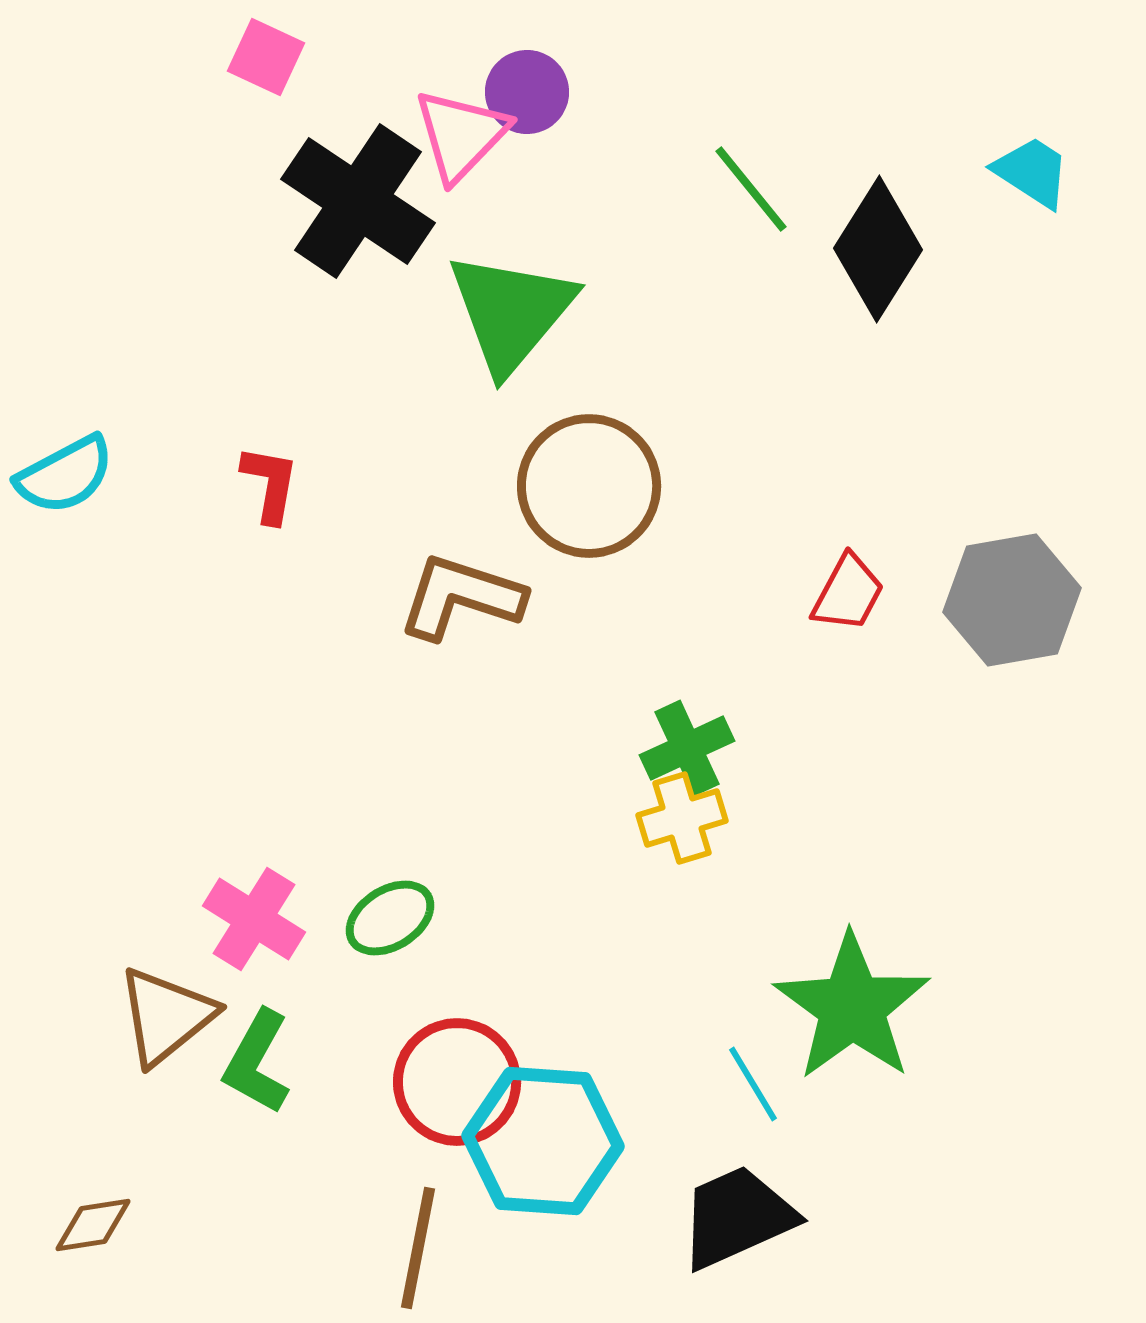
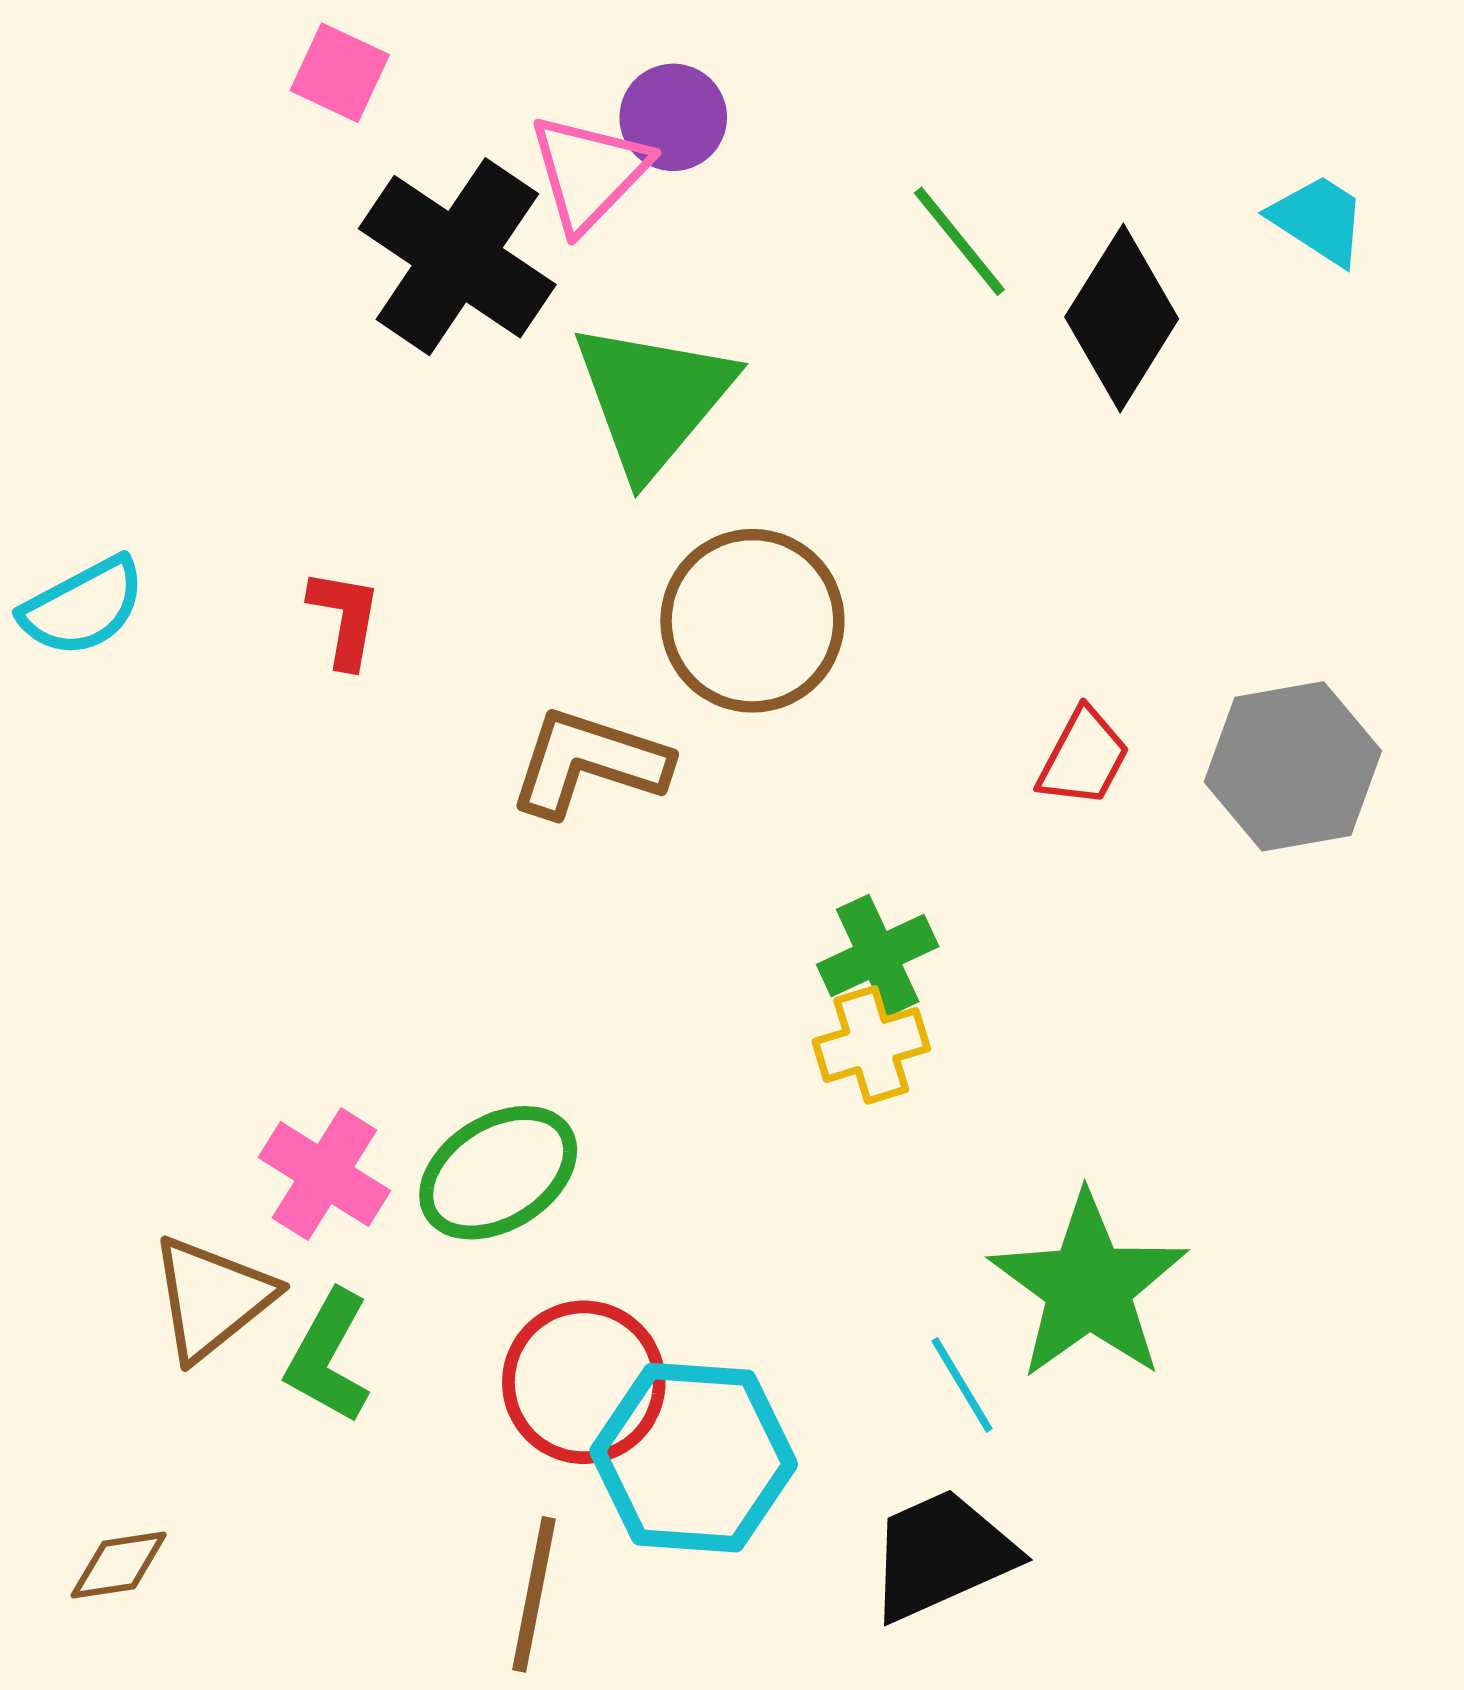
green ellipse: (390, 918) -> (498, 1173), size x1.4

